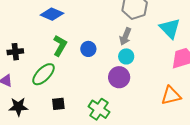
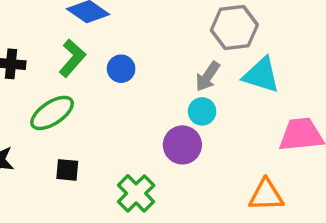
cyan triangle: (170, 28) -> (261, 75), moved, turned -40
green L-shape: (60, 46) -> (72, 58), moved
blue circle: (88, 49) -> (121, 69), moved

